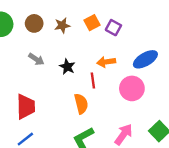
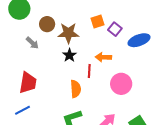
brown circle: (34, 23) -> (47, 24), moved
brown star: (62, 25) -> (68, 33), moved, size x1.5
gray arrow: (36, 59) -> (32, 43), moved
blue ellipse: (145, 59) -> (139, 40), moved

